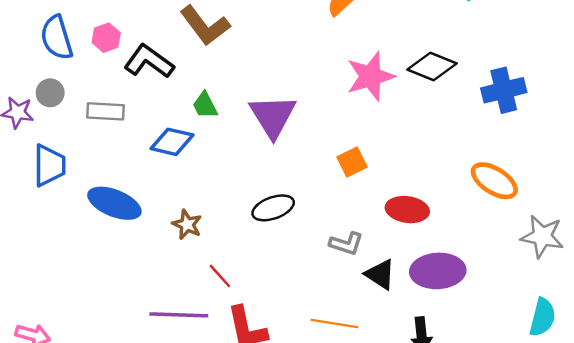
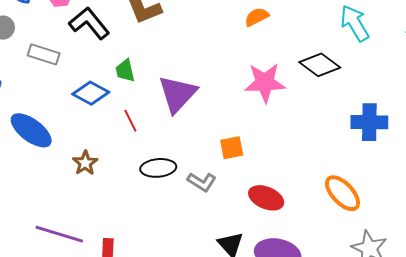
black diamond: (432, 66) -> (320, 65), moved
gray L-shape: (346, 244) -> (202, 182), moved
red line: (220, 276) -> (130, 121), moved

